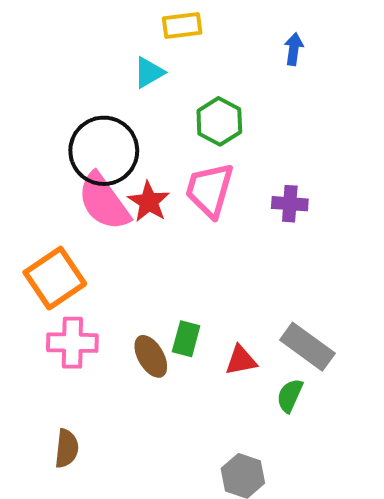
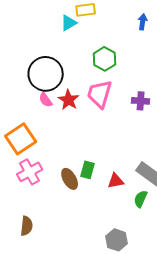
cyan triangle: (149, 72) -> (69, 23), moved
pink semicircle: (104, 202) -> (46, 100), size x0.5
pink cross: (72, 343) -> (30, 172), turned -30

